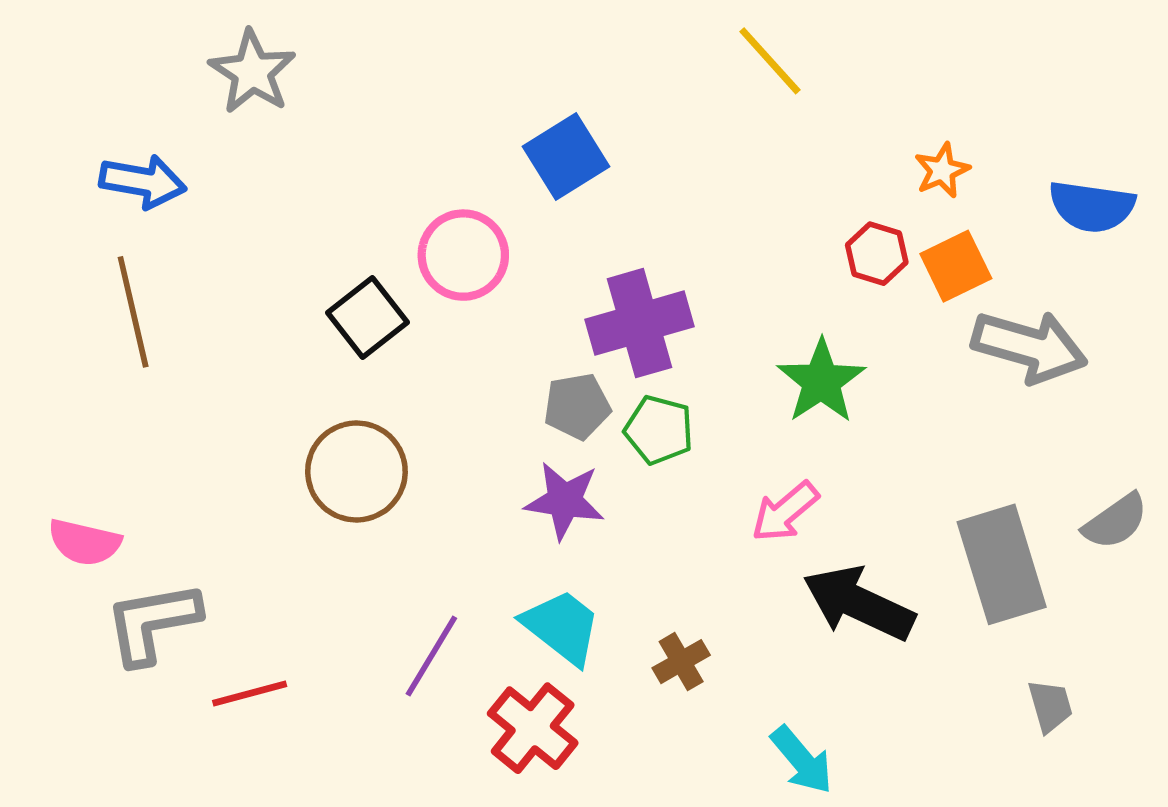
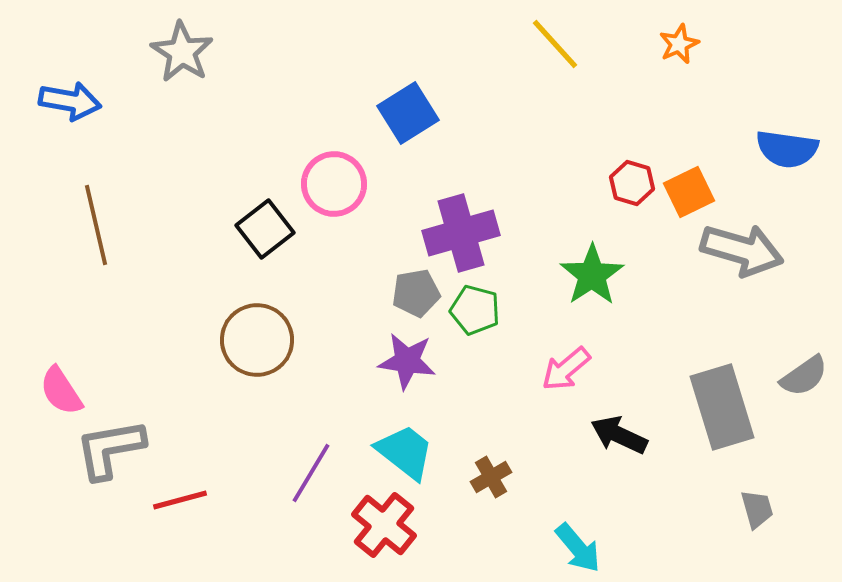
orange star: (942, 170) -> (679, 44), moved
blue arrow: (143, 182) -> (70, 101), moved
pink semicircle: (84, 542) -> (61, 391), turned 44
black arrow: (859, 603) -> (619, 435), size x0.7

